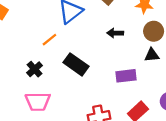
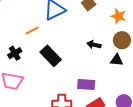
black arrow: (115, 33) -> (94, 45), moved
purple rectangle: (126, 76) -> (86, 85), moved

